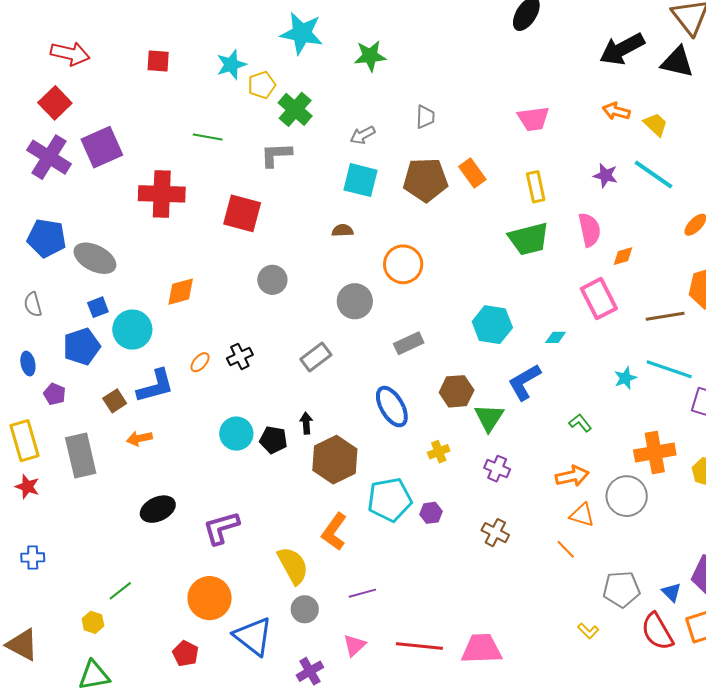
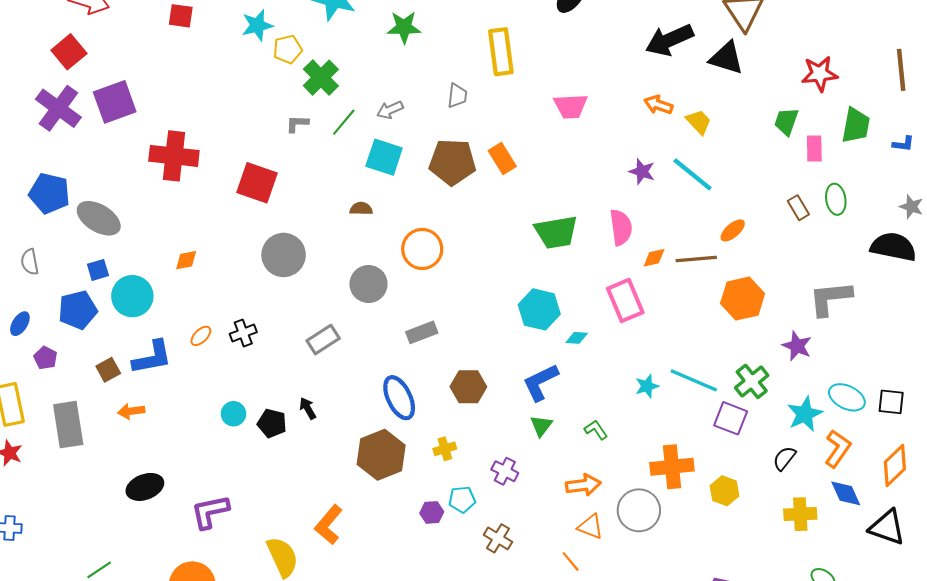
green line: (208, 137) -> (344, 122), moved, turned -64
gray L-shape: (276, 155) -> (297, 124), size x0.7
yellow rectangle: (536, 187) -> (501, 52), moved, size x1.4
gray circle: (272, 280) -> (284, 255), size x1.4
orange diamond: (181, 292) -> (186, 260), size x0.7
brown line: (665, 316) -> (696, 259), moved
cyan hexagon: (492, 325) -> (539, 309), moved
blue ellipse: (28, 364) -> (20, 324), turned 40
green triangle: (489, 418) -> (541, 426), moved, size x0.7
black arrow: (306, 423) -> (308, 408), turned -30
cyan circle: (236, 434) -> (233, 414), size x0.7
brown hexagon: (335, 460) -> (381, 455), moved
cyan pentagon: (390, 500) -> (462, 499), moved, size x0.6

